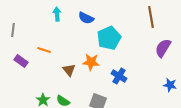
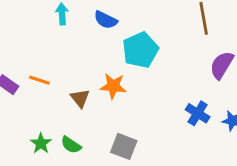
orange line: (44, 50) -> (39, 80), moved
blue cross: (119, 76) -> (198, 113), moved

